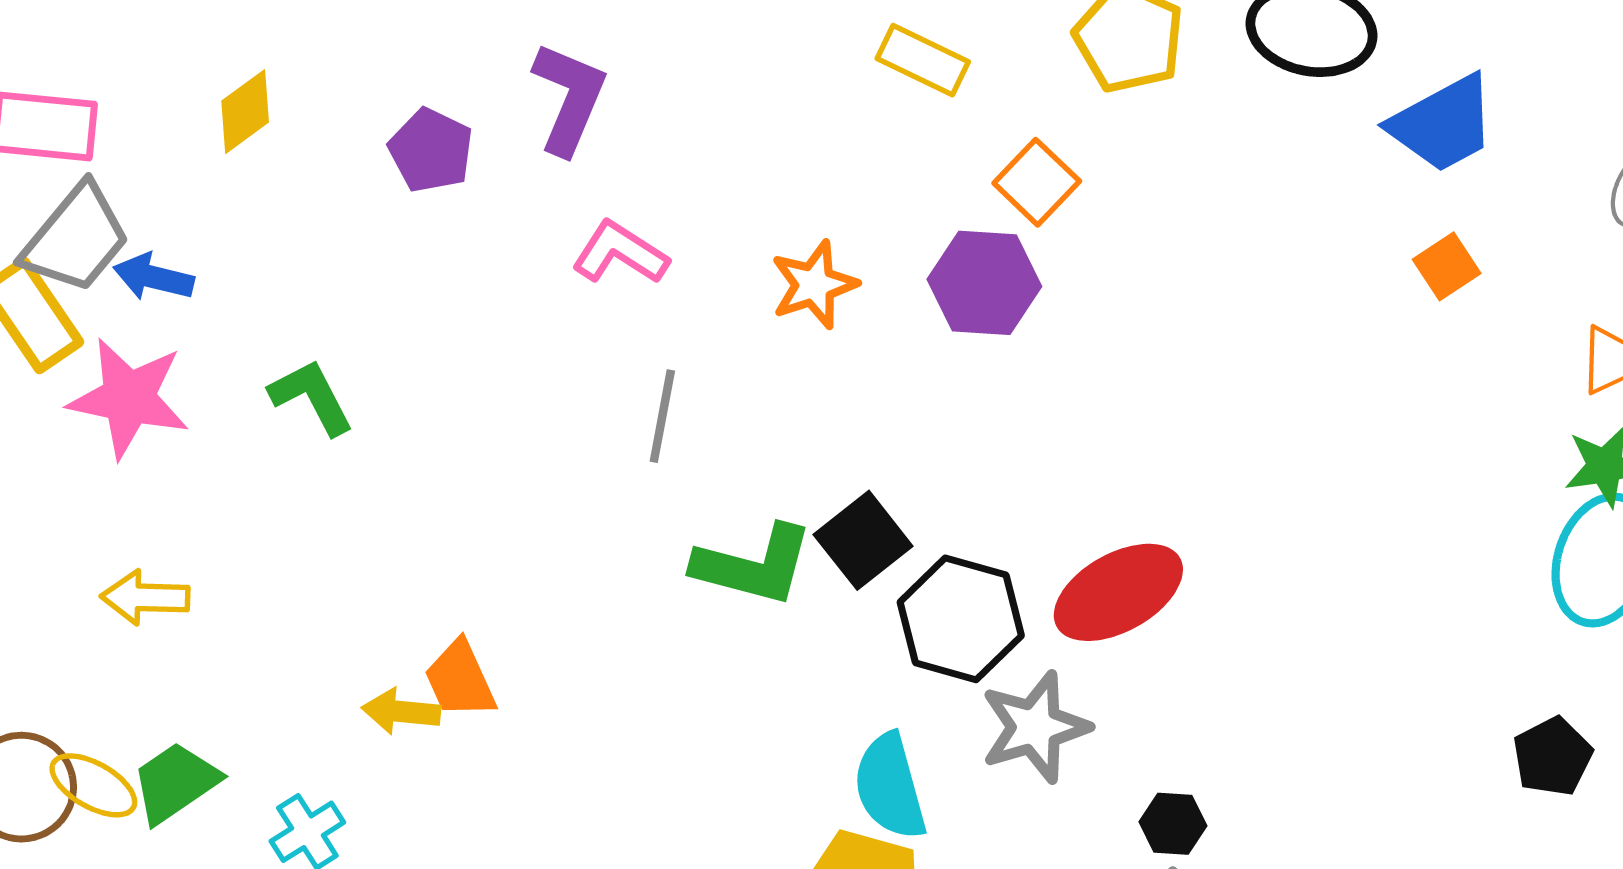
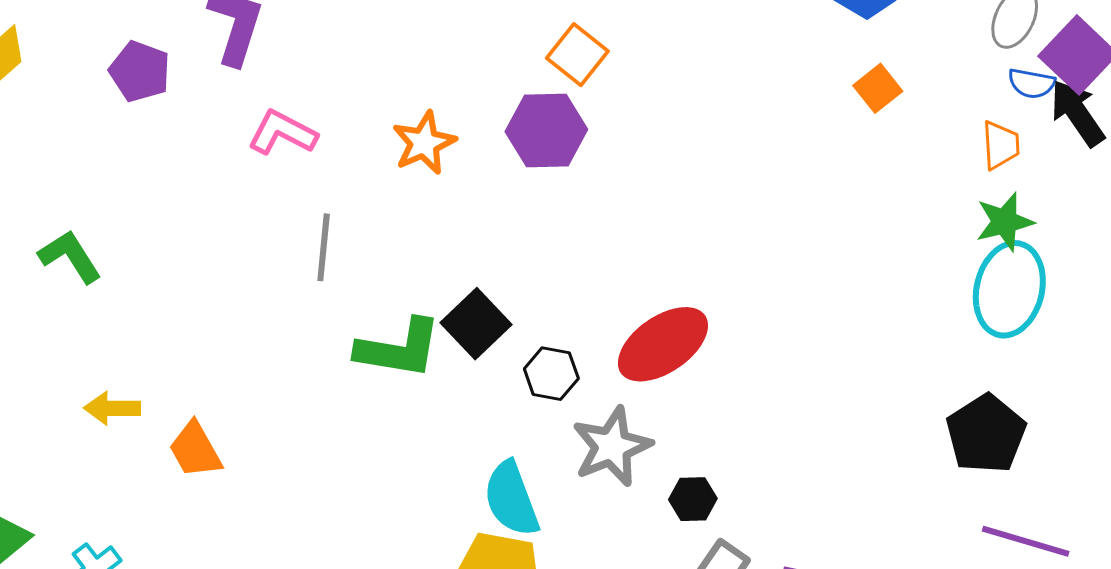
black hexagon: (961, 619) -> (551, 374), size x0.6
yellow arrow: (401, 711) -> (112, 408), moved
black pentagon: (1553, 757) -> (986, 434), size x1.4
black hexagon: (1173, 824) -> (693, 499), moved

